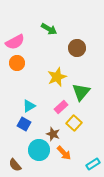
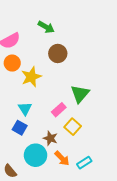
brown circle: (77, 48) -> (58, 53), moved
yellow star: (57, 77) -> (31, 77), moved
cyan triangle: (29, 106) -> (25, 109), turned -32
cyan rectangle: (93, 164) -> (84, 163), moved

